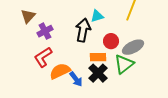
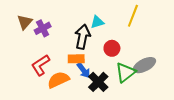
purple cross: (45, 31) -> (43, 28), moved
gray ellipse: (133, 47) -> (144, 65), moved
orange rectangle: (98, 57) -> (76, 59), moved
blue arrow: (76, 79) -> (84, 70), moved

